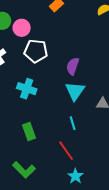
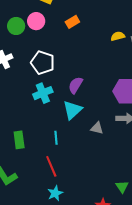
pink circle: (22, 28) -> (36, 21), moved
cyan cross: (27, 89) -> (43, 93), moved, turned 36
cyan line: (73, 123) -> (56, 138), moved

